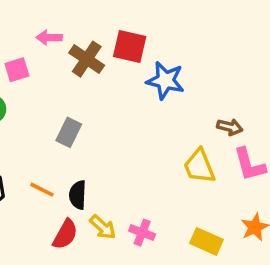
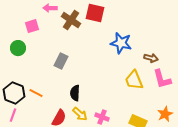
blue star: (165, 80) -> (121, 43), moved
orange line: (42, 190) -> (36, 93), moved
black semicircle: (78, 195) -> (75, 93), moved

